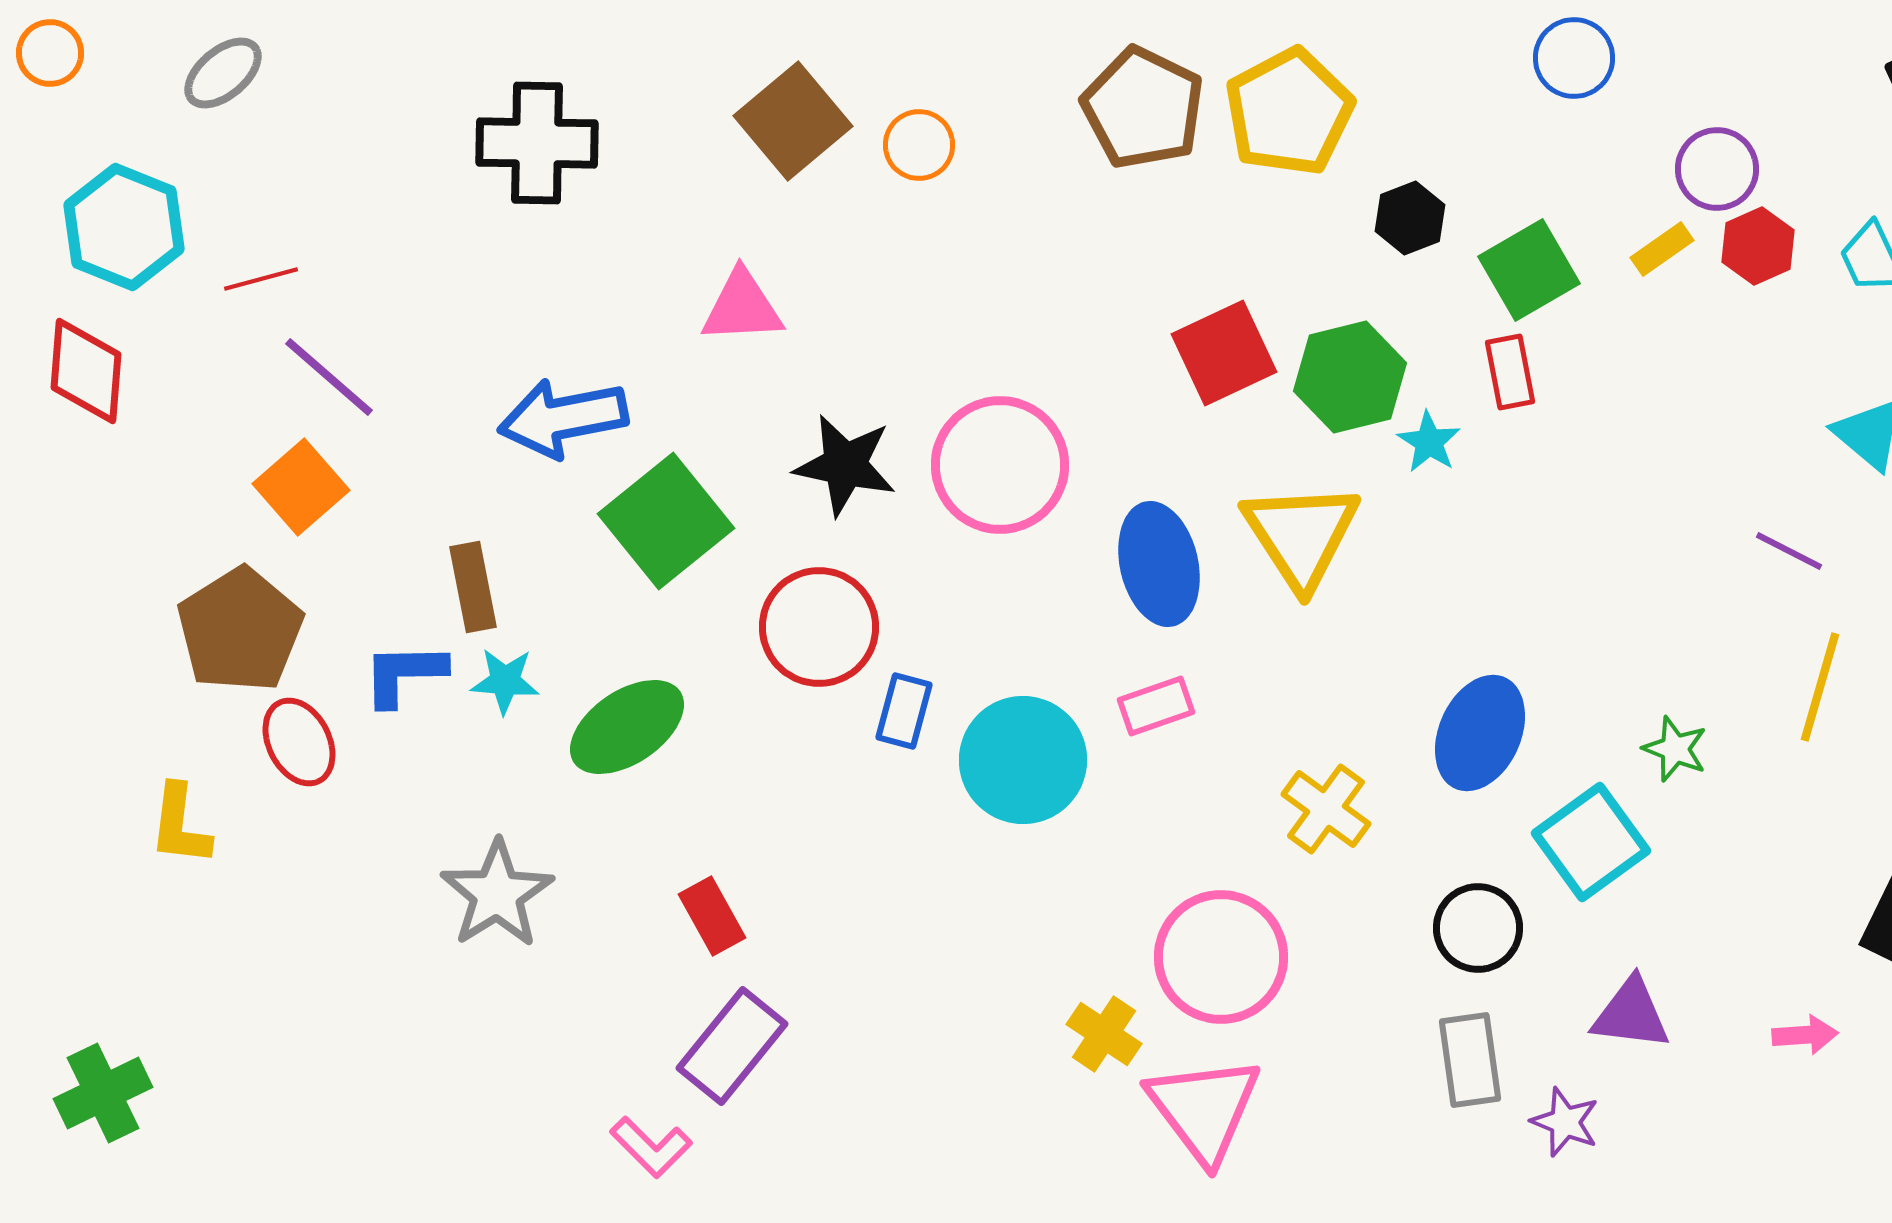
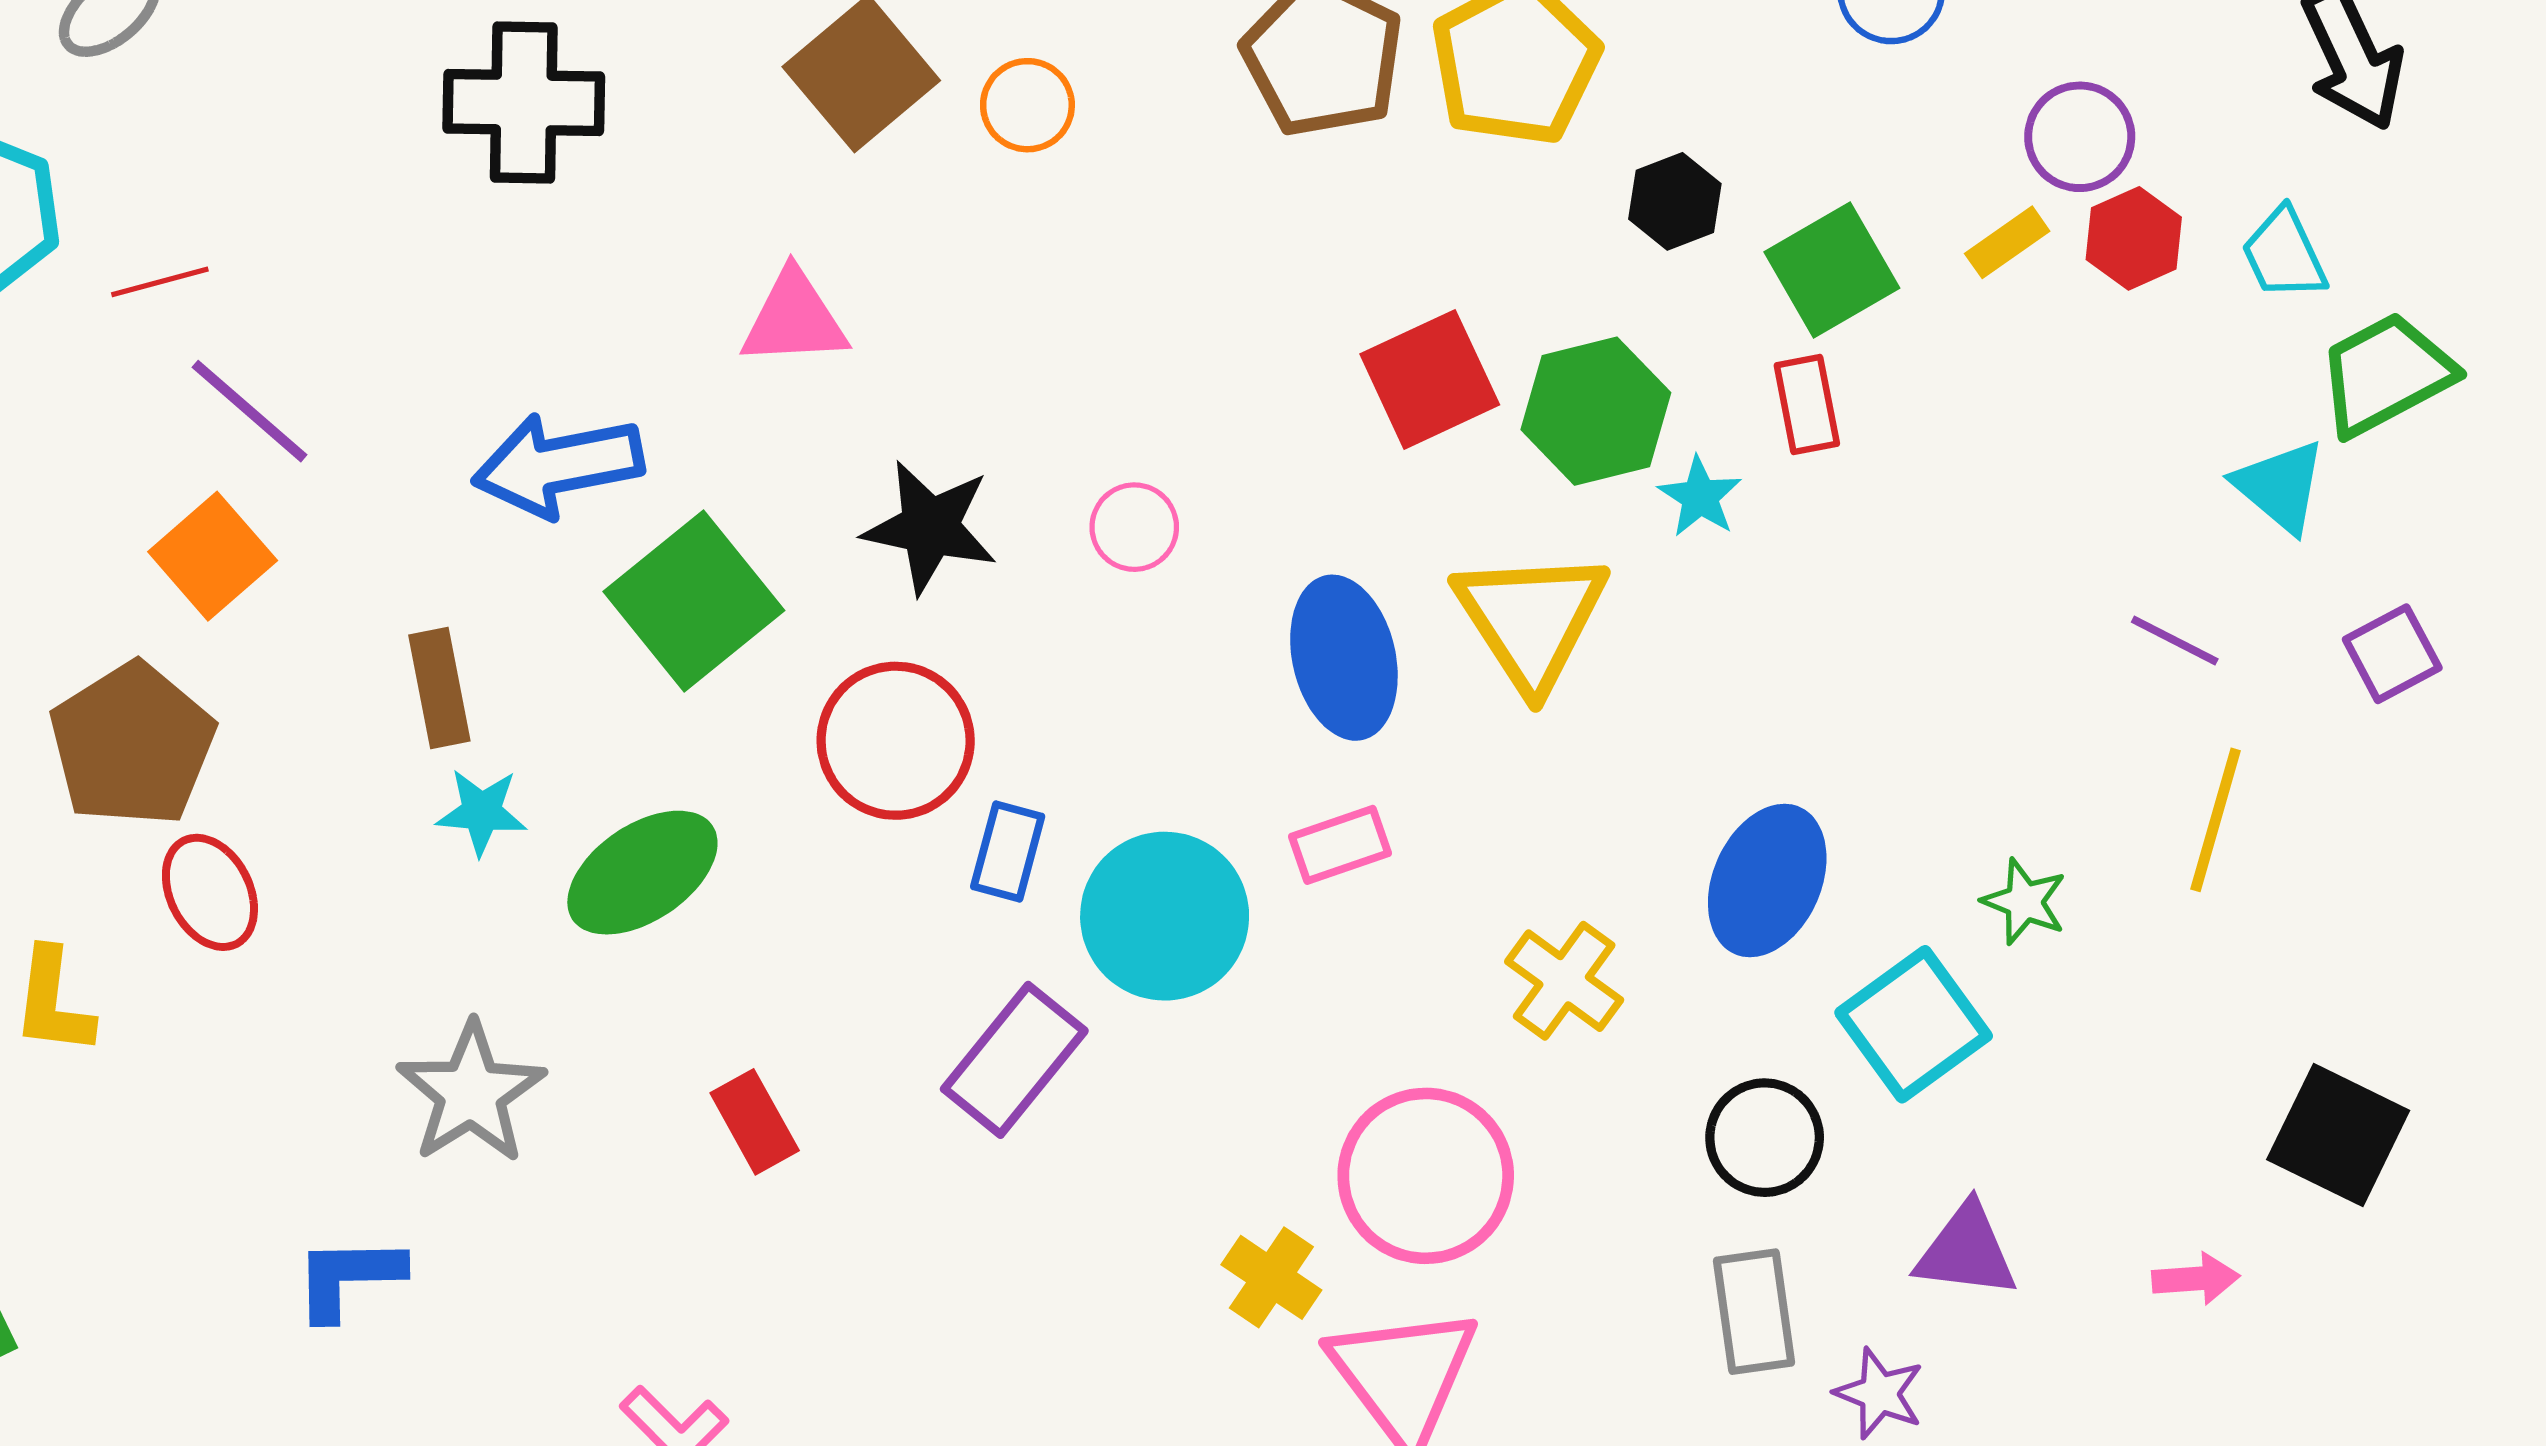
pink circle: (1000, 465) -> (1134, 527), size x0.5
blue L-shape: (404, 674) -> (348, 1277), moved
purple rectangle: (732, 1046) -> (1014, 1060), moved

